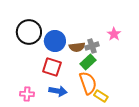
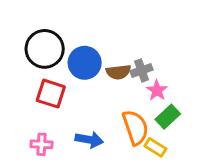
pink star: (114, 34) -> (157, 90), moved
green rectangle: (88, 62) -> (168, 117), moved
red square: (52, 67) -> (51, 94), moved

